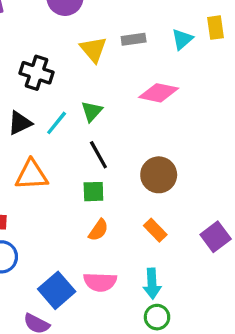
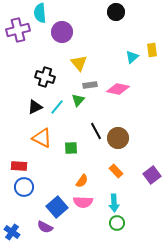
gray rectangle: (134, 39) -> (90, 85), moved
black line: (98, 155) -> (96, 131), moved
orange triangle: (32, 175) -> (42, 138), turned 30
green square: (93, 192) -> (71, 148), moved
orange semicircle: (98, 230) -> (82, 181), moved

